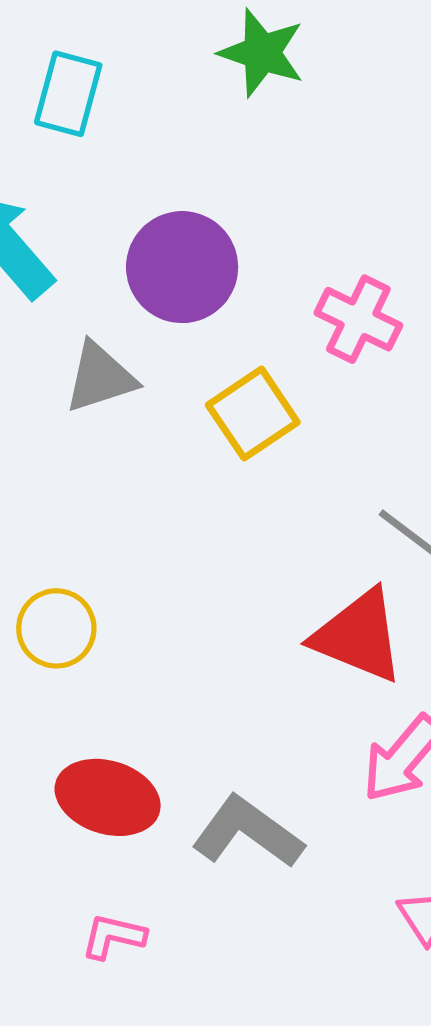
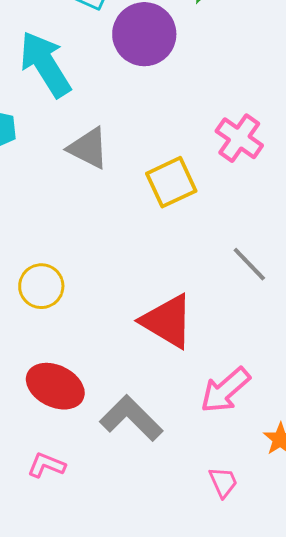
purple circle: (182, 267) -> (144, 34), moved
gray triangle: (100, 377) -> (88, 148), turned 36
red triangle: (358, 636) -> (167, 321), moved

